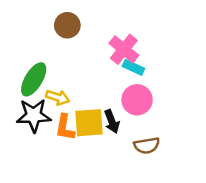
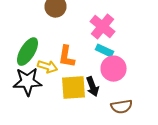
cyan rectangle: (133, 67) -> (104, 51), moved
orange L-shape: (65, 127) -> (66, 57), moved

